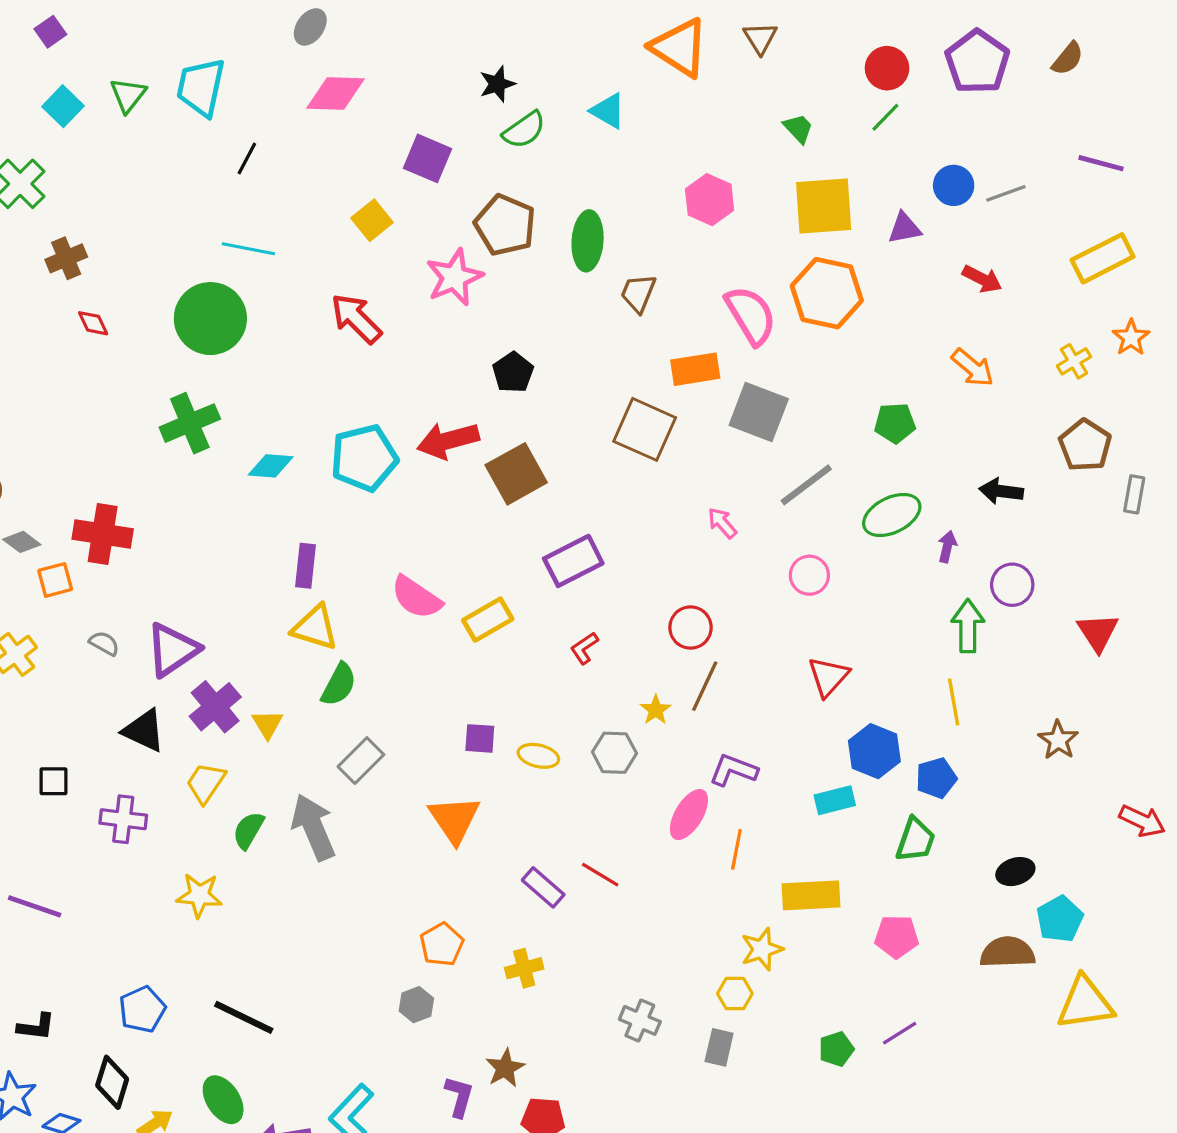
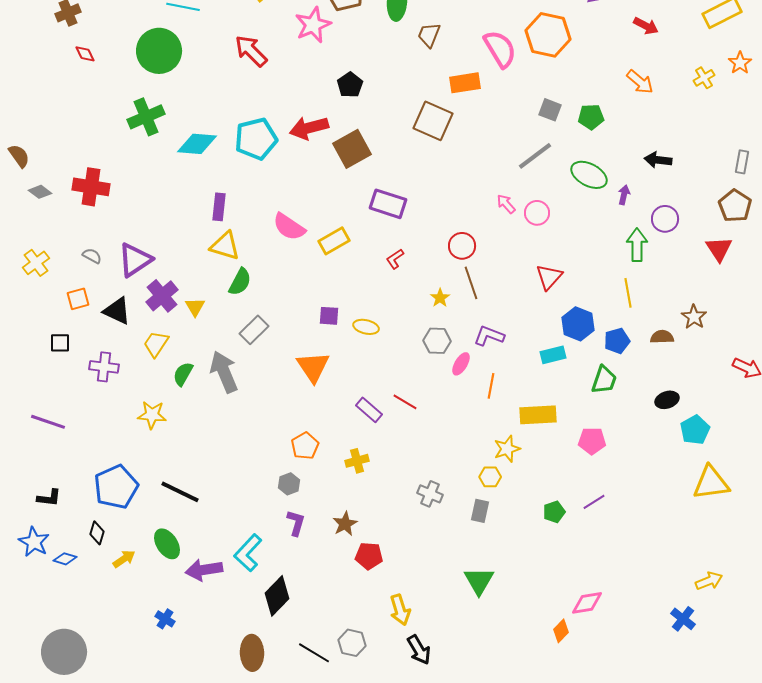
gray square: (759, 412) -> (550, 110), moved, size x0.6
brown pentagon: (1085, 445) -> (735, 206), moved
cyan diamond: (271, 466) -> (197, 144), size x1.4
green ellipse: (892, 515) -> (589, 175), turned 54
pink arrow: (722, 523) -> (506, 204), moved
purple rectangle: (573, 561) -> (388, 204), turned 45
orange square: (55, 580) -> (78, 299), moved
brown line: (705, 686) -> (471, 283), turned -44
gray hexagon: (614, 753) -> (437, 341), moved
pink ellipse: (689, 814) -> (461, 364), size x0.7
brown semicircle: (1007, 952) -> (662, 337), moved, size x0.7
blue pentagon: (142, 1009) -> (116, 487), size x1.5
black diamond: (112, 1082) -> (97, 533), size x0.7
purple L-shape: (459, 1097) -> (296, 523), moved

